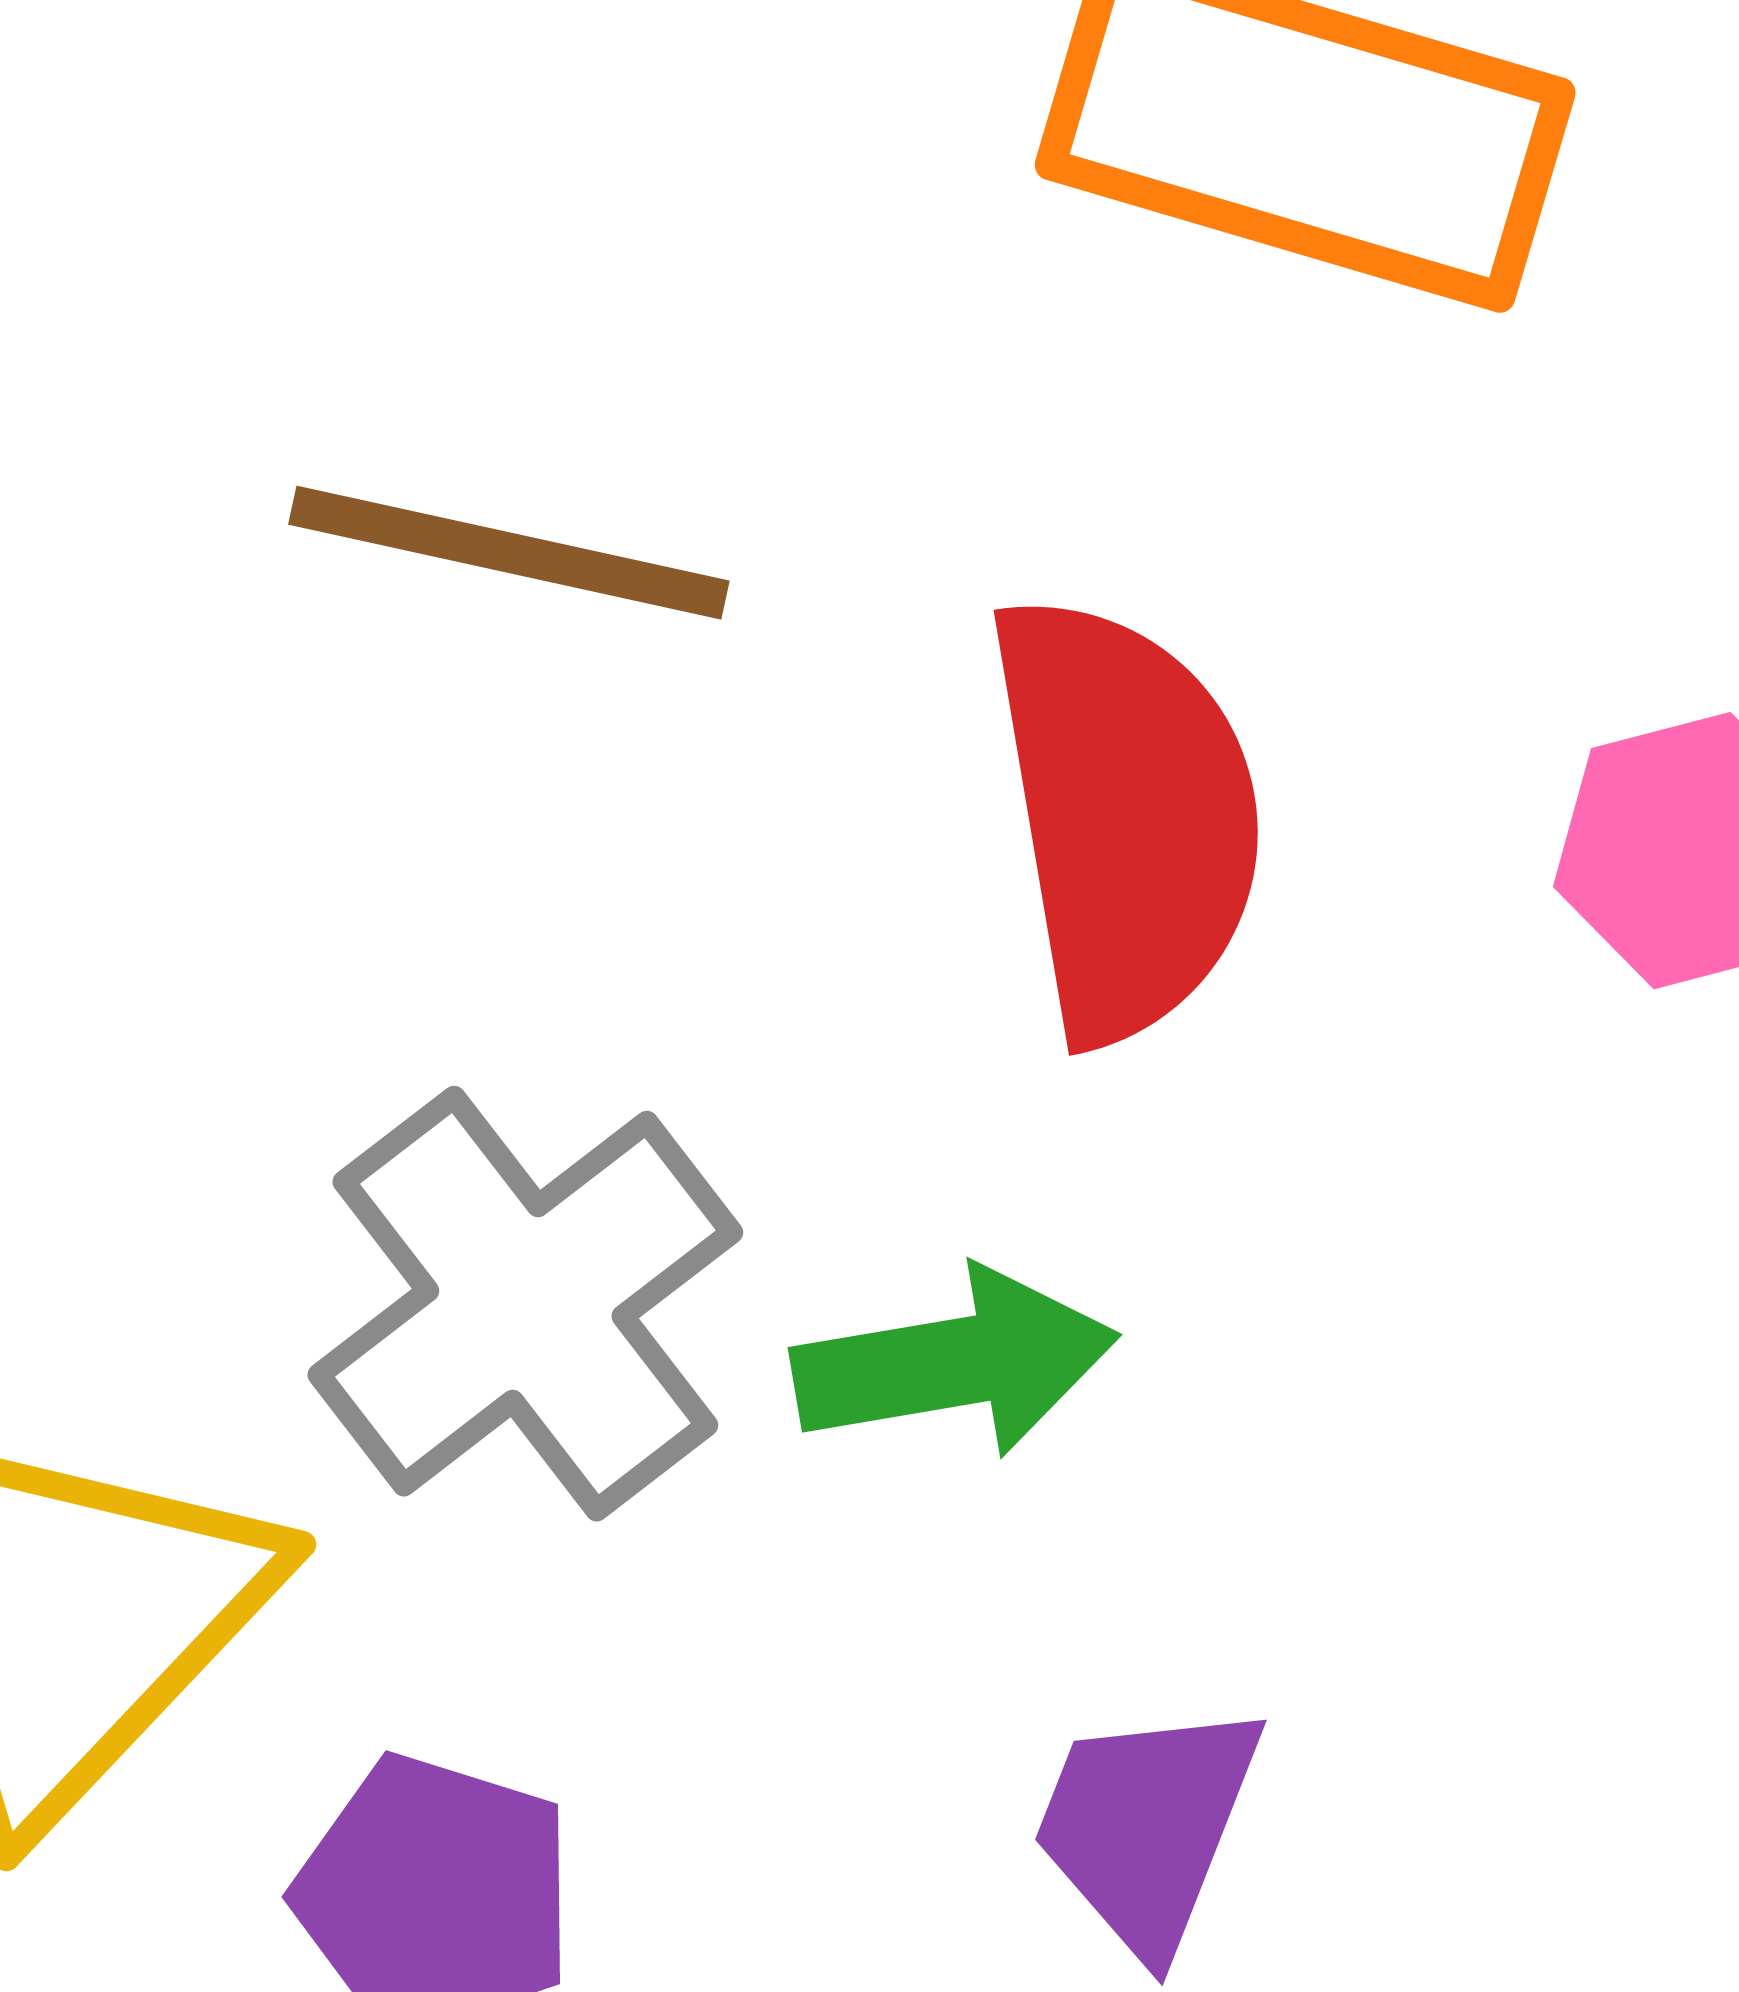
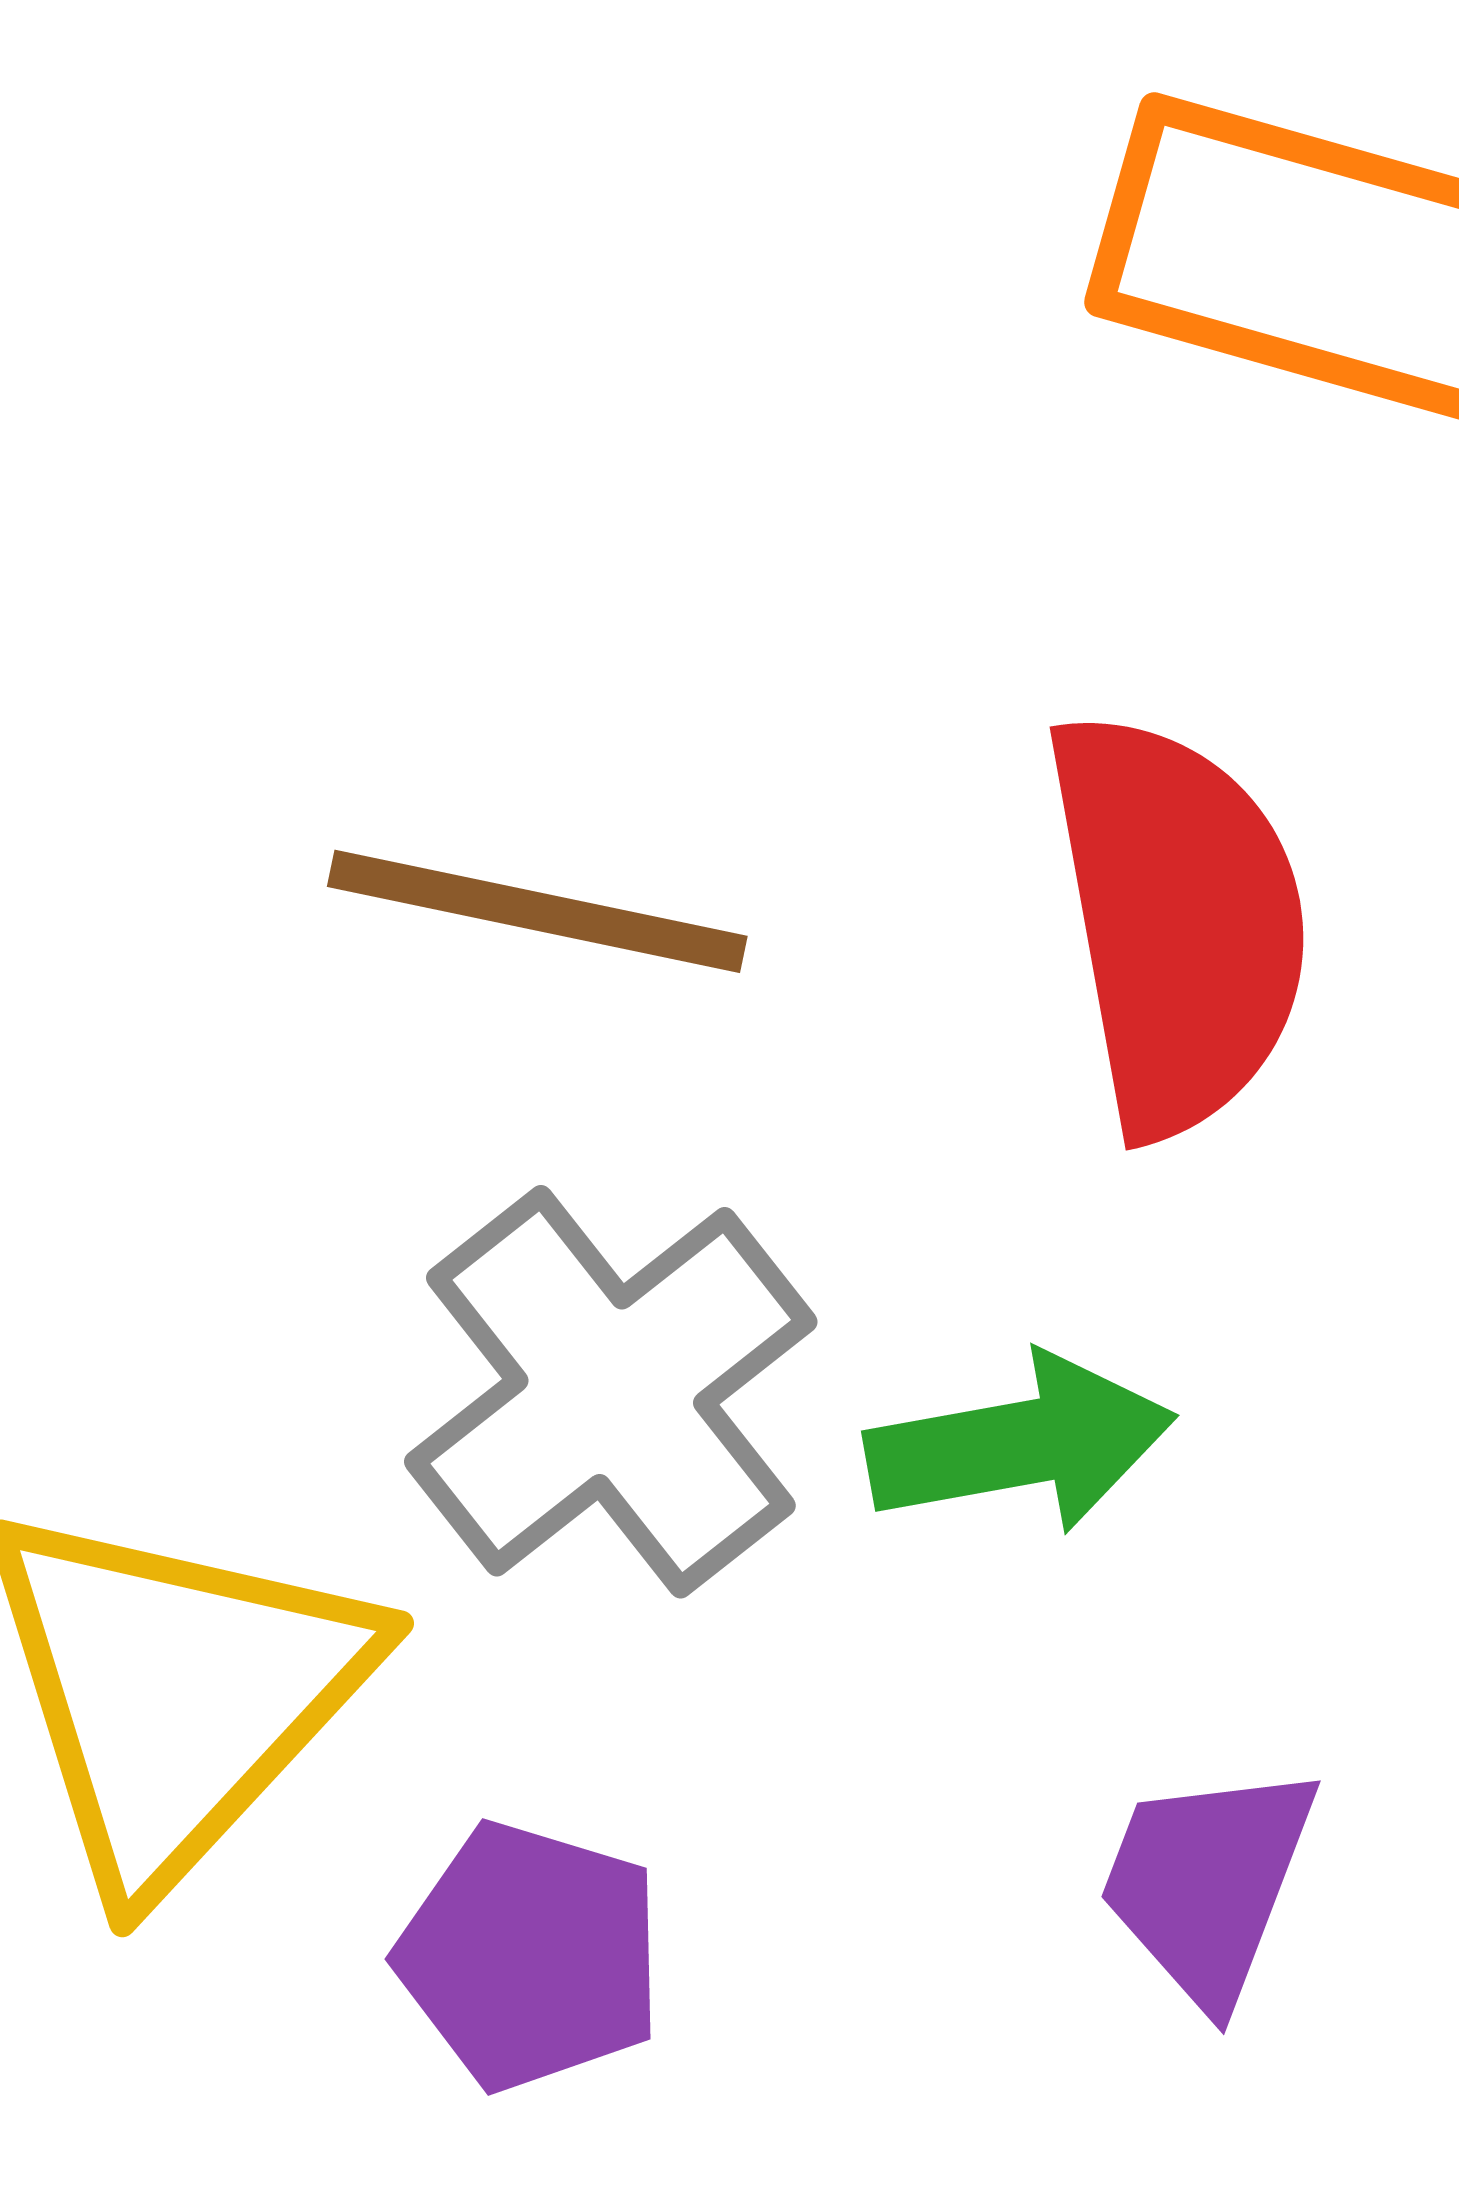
brown line: (509, 553) -> (537, 911), moved

